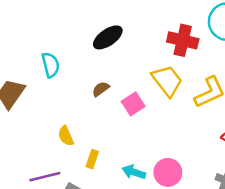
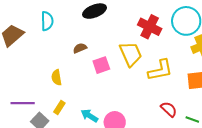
yellow semicircle: (66, 136) -> (57, 78), moved
yellow rectangle: (92, 159) -> (59, 107), moved

